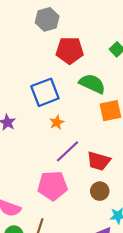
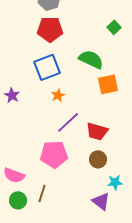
red pentagon: (70, 50) -> (50, 29), moved

